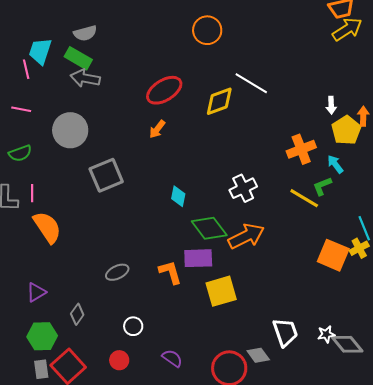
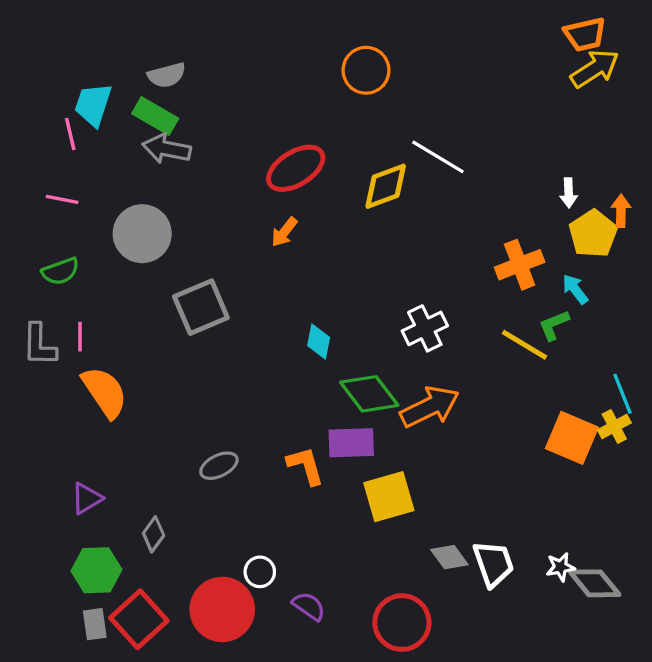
white circle: (133, 326) -> (260, 572), moved
gray diamond: (258, 355) -> (449, 557), moved
red circle: (119, 360) -> (222, 609), size x2.0

